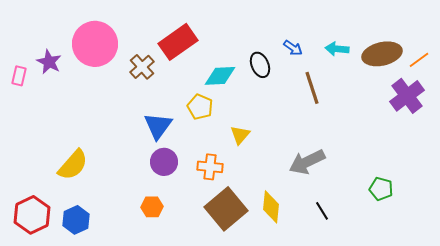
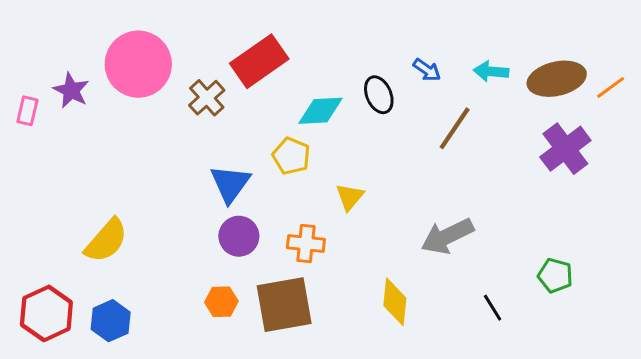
brown line: (312, 88) -> (455, 128), turned 52
purple cross: (407, 96) -> (565, 149), moved
brown square: (226, 209) -> (284, 305), moved, turned 30
black line: (322, 211) -> (493, 308), moved

